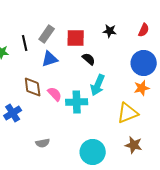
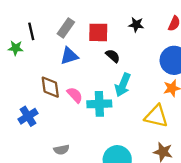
black line: (25, 43) -> (31, 31), moved
yellow triangle: (128, 113) -> (156, 116), turned 35

